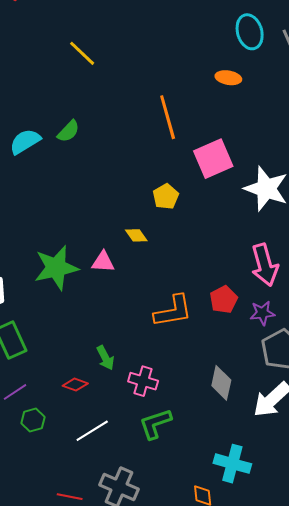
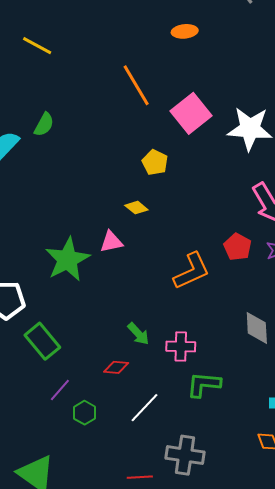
green L-shape: (155, 424) -> (204, 385), turned 39

